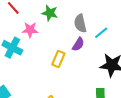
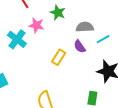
gray semicircle: (80, 23) -> (85, 27), turned 90
purple semicircle: (78, 44) -> (80, 46), turned 104

